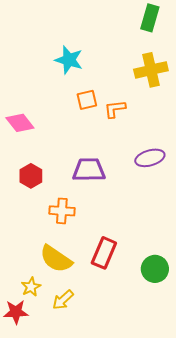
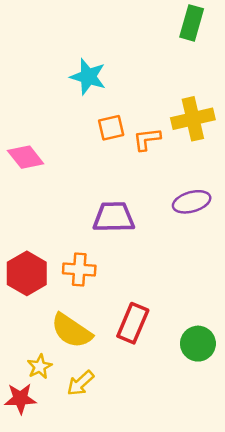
yellow cross: (151, 70) -> (193, 119), moved
red hexagon: (31, 176) -> (27, 273), moved, size x1.4

